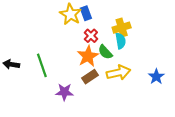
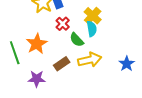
yellow cross: (122, 28) -> (93, 16), turned -30
orange star: (88, 56) -> (37, 44), moved

